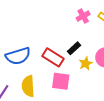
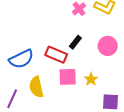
yellow star: (86, 64) -> (91, 79), moved

